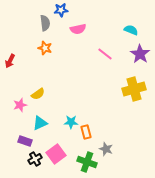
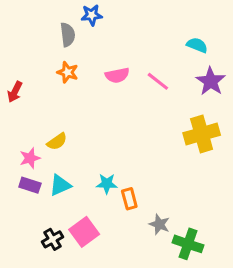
pink semicircle: (78, 29) -> (117, 75), moved
purple rectangle: (25, 141) -> (30, 185), moved
green cross: (87, 162) -> (188, 244), moved

